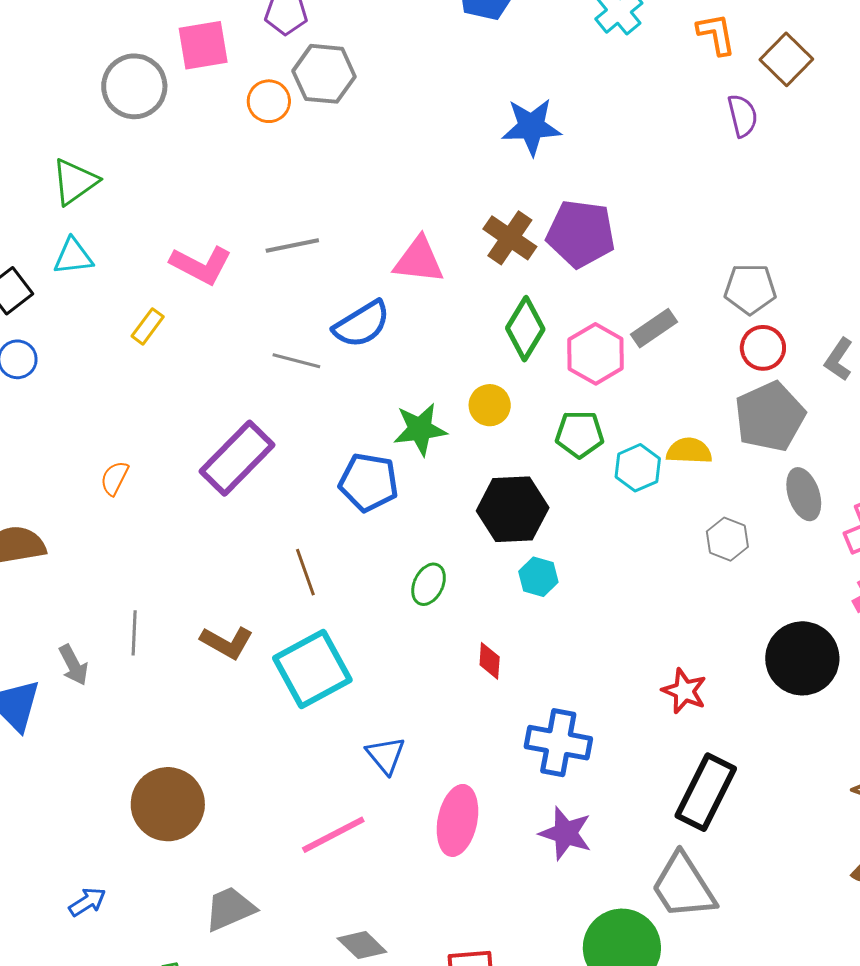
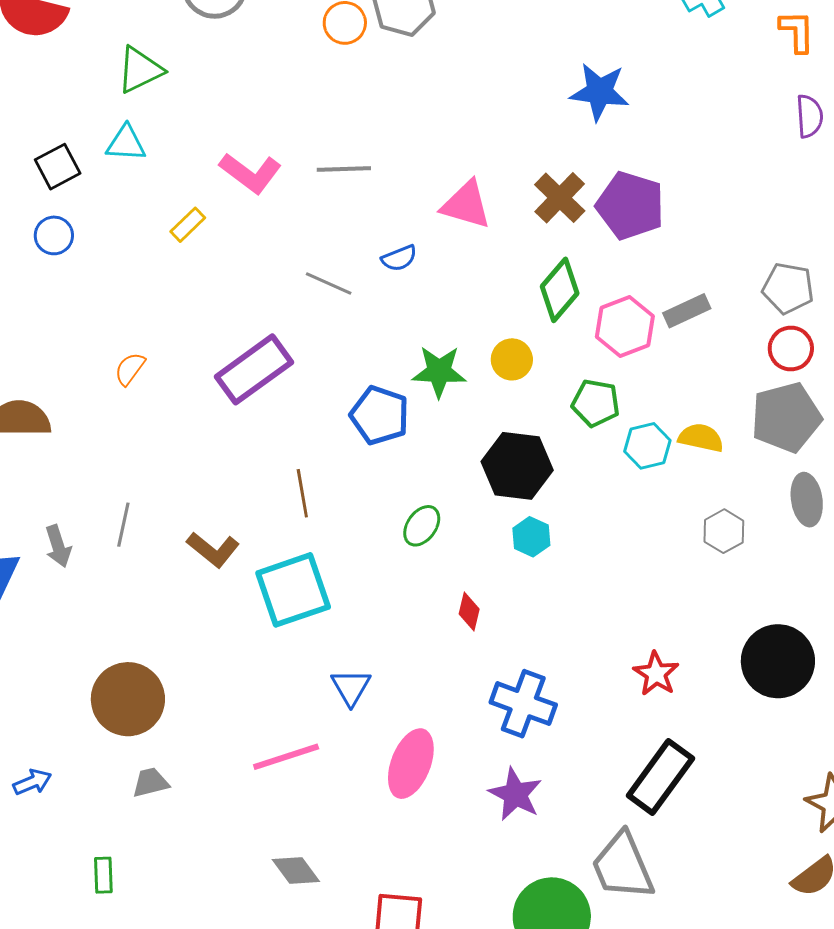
blue semicircle: (362, 324) -> (399, 258), size x0.6
gray trapezoid: (230, 909) -> (150, 783), moved, size x0.7

